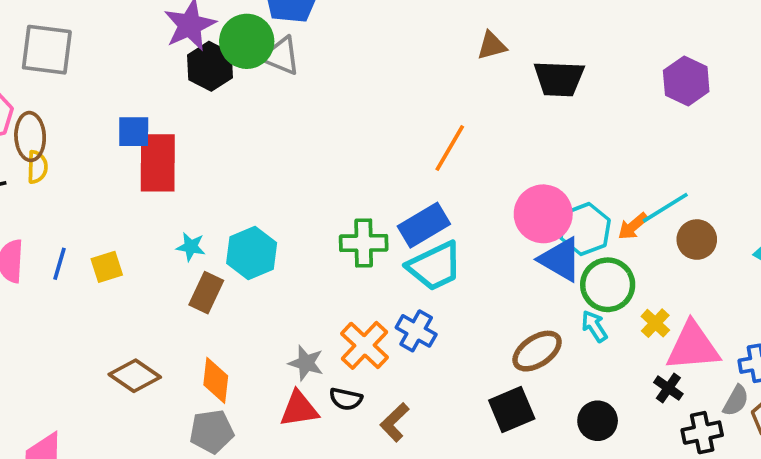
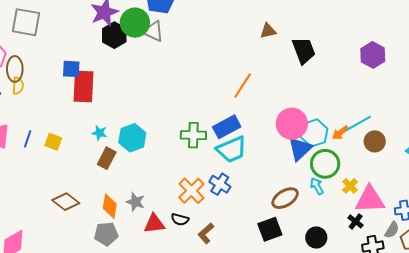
black trapezoid: (559, 79) -> (304, 51), turned -116
blue triangle: (560, 259) -> (300, 149), turned 44
yellow square: (107, 267) -> (53, 142), turned 36
gray star: (306, 363) -> (135, 202), moved

